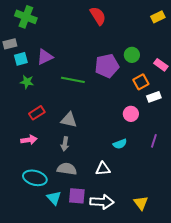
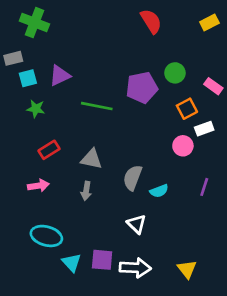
red semicircle: (98, 16) -> (151, 21), moved
pink circle: (131, 114) -> (183, 146), moved
gray semicircle: (67, 169) -> (133, 178), moved, turned -78
white triangle: (103, 169) -> (137, 224), turned 49

